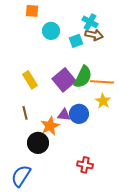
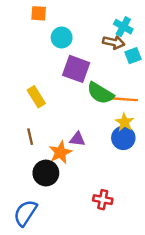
cyan cross: (90, 22) -> (123, 27), moved
cyan square: (76, 41) -> (133, 56), moved
green semicircle: (83, 77) -> (100, 93), turned 95
purple square: (64, 80) -> (76, 69), moved, turned -30
blue circle: (79, 114) -> (123, 138), moved

